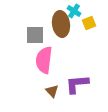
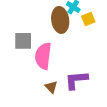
gray square: (35, 35) -> (23, 41), moved

